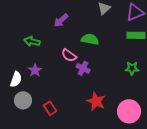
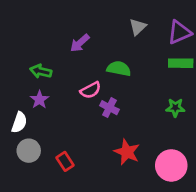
pink semicircle: (69, 55) -> (91, 90), turned -63
purple star: (35, 70) -> (39, 100), moved

